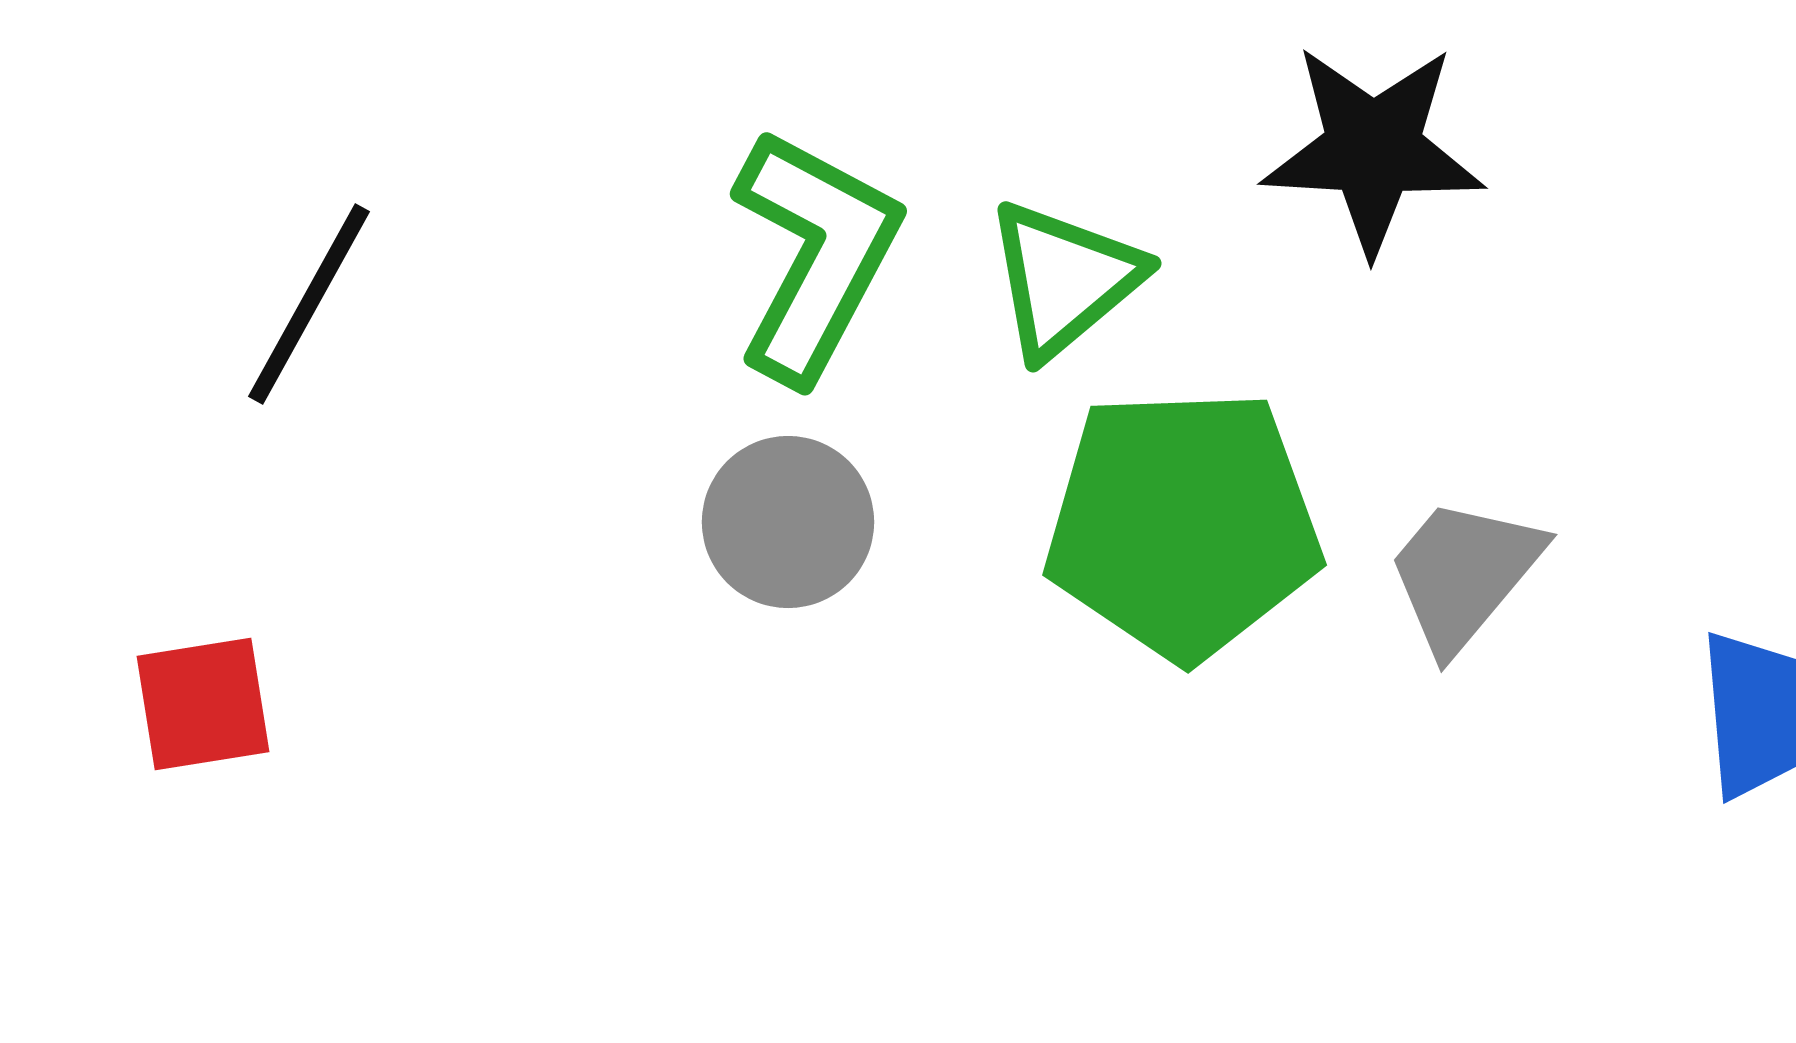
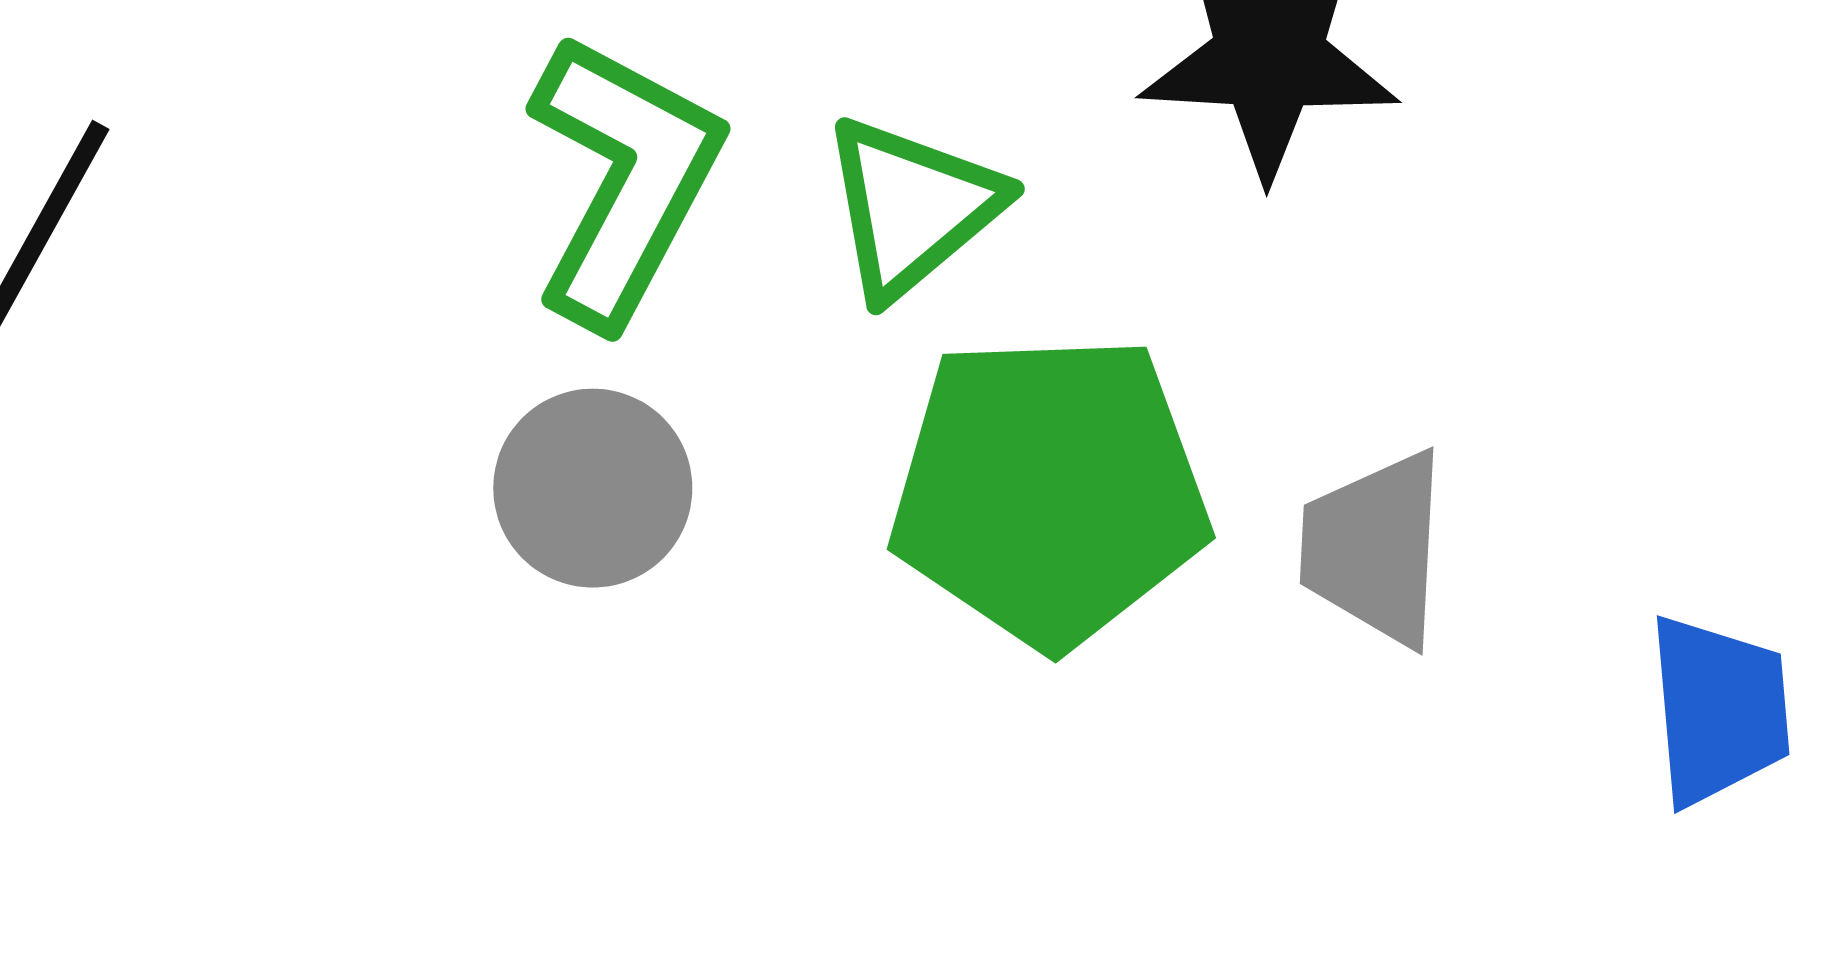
gray trapezoid: (1464, 574) -> (1374, 548), turned -37

